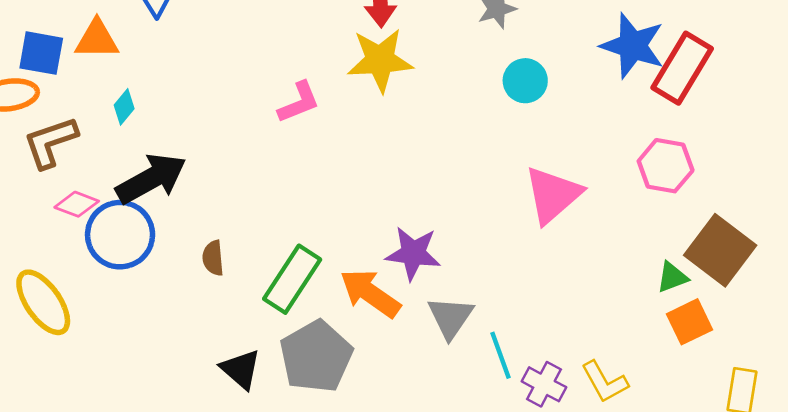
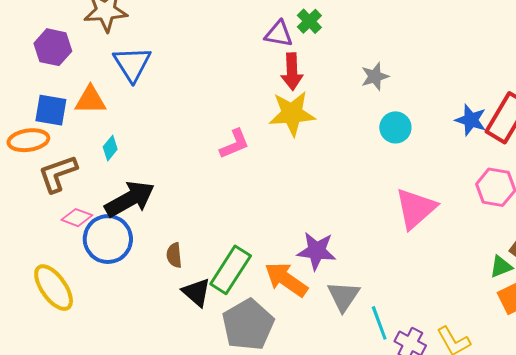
blue star: (633, 46) -> (471, 120), moved, size x0.7
black triangle: (241, 369) -> (196, 292), moved

